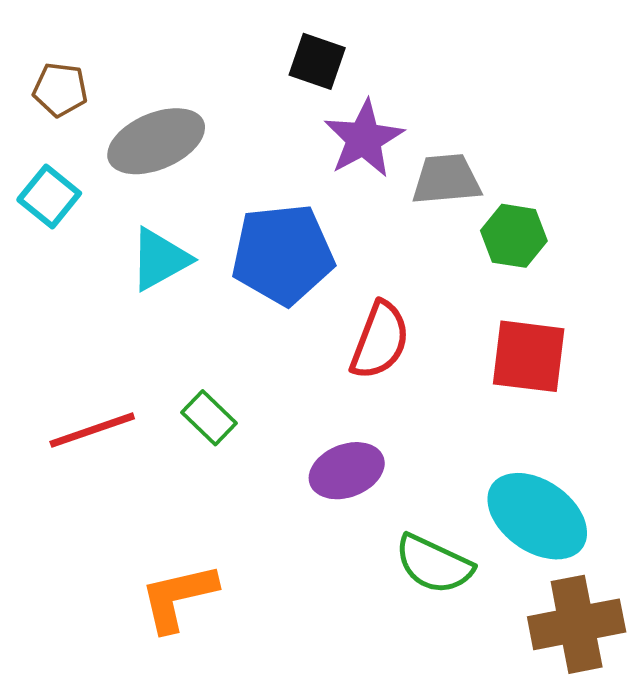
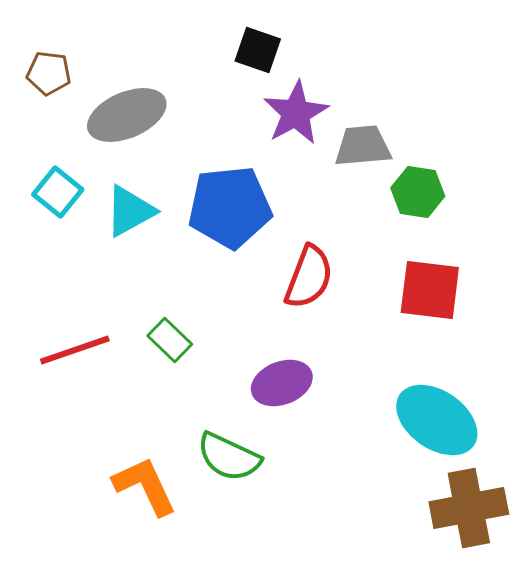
cyan square: (49, 197) -> (58, 192), moved
green semicircle: (434, 564) -> (229, 457), moved
orange L-shape: (178, 597) -> (145, 486), turned 78

